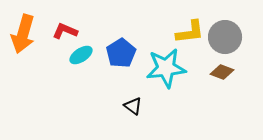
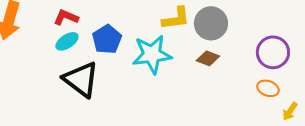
red L-shape: (65, 31) -> (66, 17), moved
black triangle: (133, 106) -> (81, 79), moved, size x2.0

